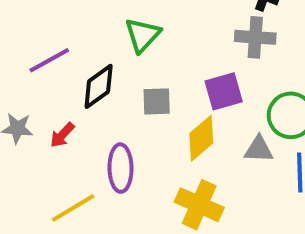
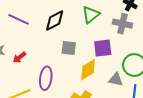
green triangle: (143, 35) -> (91, 15), moved
purple line: (49, 60) -> (19, 19), turned 45
black diamond: (99, 86) -> (55, 20), moved

